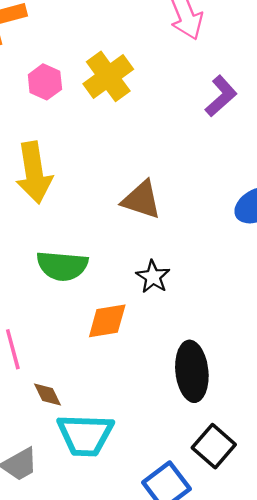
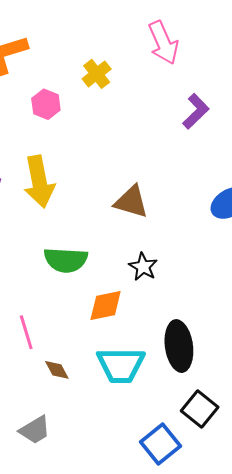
yellow cross: (108, 76) -> (97, 74), moved, size x0.7
cyan trapezoid: (85, 435) -> (121, 365), moved

